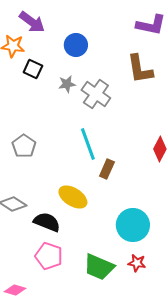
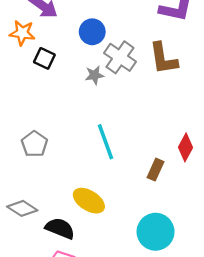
gray star: (67, 84) -> (94, 75), moved
gray cross: (96, 94) -> (120, 57), moved
brown rectangle: (107, 169) -> (156, 170), moved

